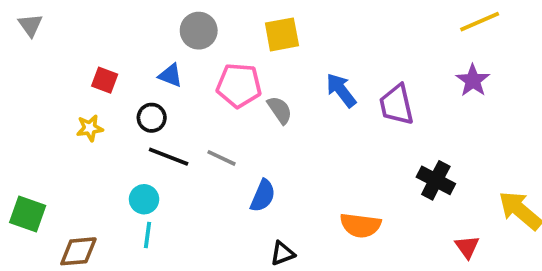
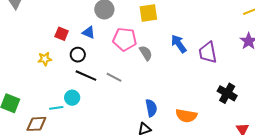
red square: (105, 80) -> (62, 34), moved
blue semicircle: (263, 196) -> (151, 108), moved, turned -36
cyan line: (148, 235) -> (56, 108), moved, turned 72

